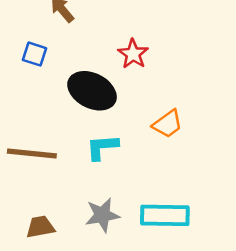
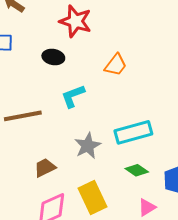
red star: (133, 54) -> (75, 21), size x1.4
black ellipse: (92, 91) -> (53, 57), size x0.6

